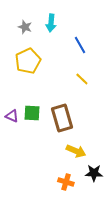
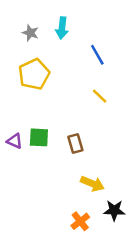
brown rectangle: (62, 118) -> (75, 143), size x0.6
orange cross: (66, 182) -> (80, 221), turned 35

